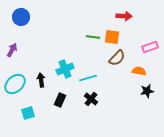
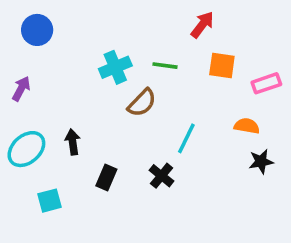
red arrow: (124, 16) -> (202, 25), moved, turned -56
orange square: (112, 37) -> (222, 66), moved
brown semicircle: (117, 58) -> (142, 103), moved
cyan cross: (65, 69) -> (115, 67), moved
cyan line: (88, 78) -> (186, 138), moved, turned -48

